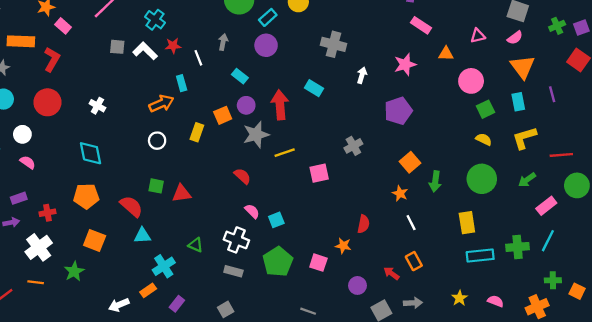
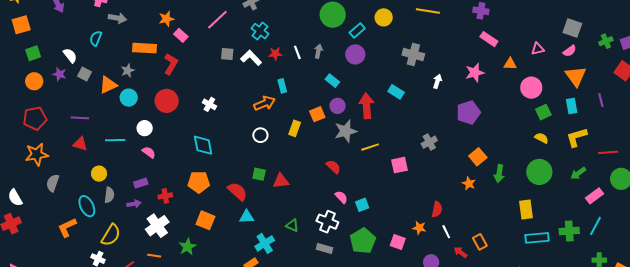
white line: (198, 58) -> (297, 52), moved
white line: (411, 223) -> (446, 232), moved

